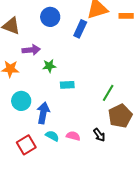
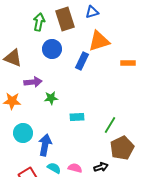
orange rectangle: (126, 16) -> (128, 63), moved
cyan rectangle: (67, 85) -> (77, 117), moved
black arrow: (99, 135) -> (101, 167), turned -72

